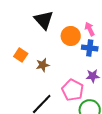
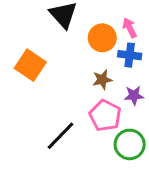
orange square: (21, 55) -> (30, 65), size x1.5
brown star: (43, 65) -> (102, 80), moved

